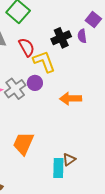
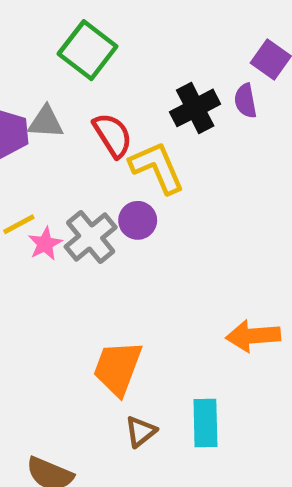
orange arrow: (71, 98) -> (253, 336), moved
brown triangle: (69, 160) -> (141, 432), moved

